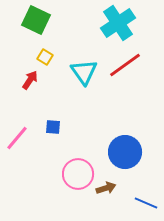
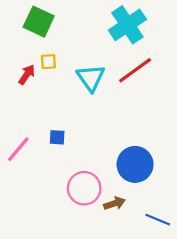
yellow square: (45, 57) -> (48, 62), turned -35
red arrow: (30, 80) -> (27, 75), moved

